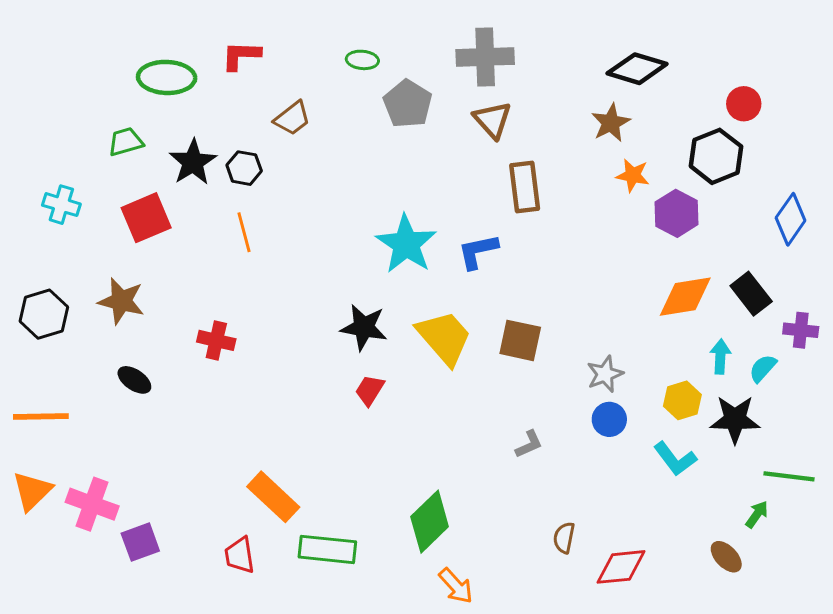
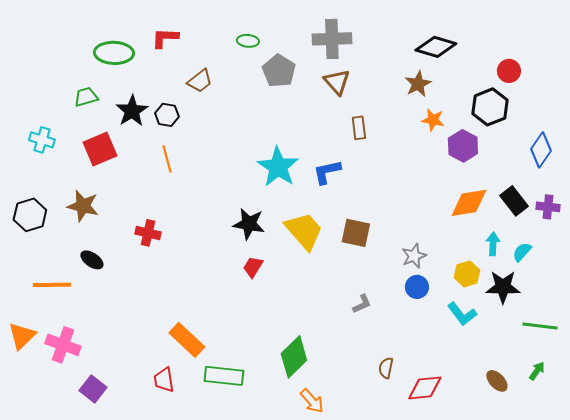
brown rectangle: (525, 187) -> (359, 128), size x0.7
purple cross: (801, 330) -> (548, 207), moved
orange line: (41, 416) -> (52, 285), moved
green arrow: (757, 514) -> (537, 371), moved
purple square: (140, 542) -> (93, 389), moved, turned -32

